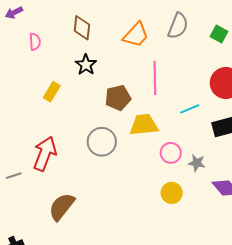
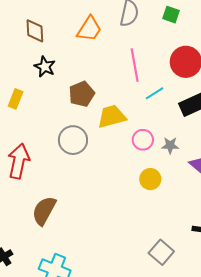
pink line: (155, 78) -> (135, 65), moved

